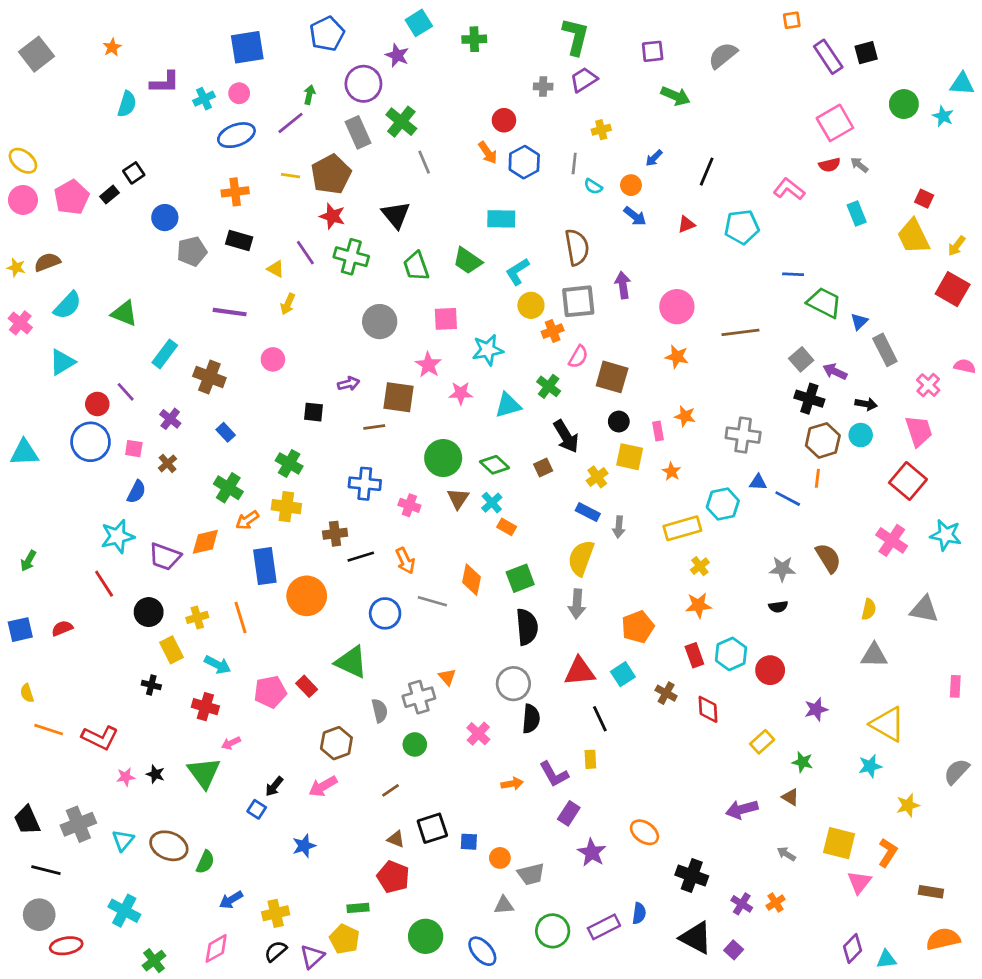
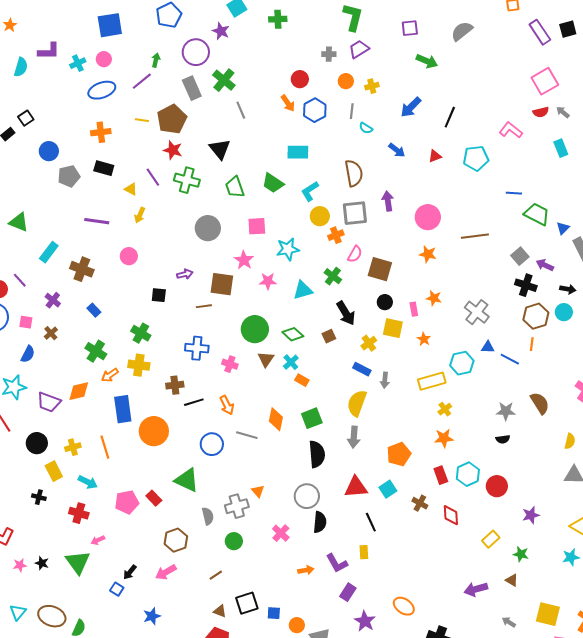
blue arrow: (654, 158) -> (411, 107), size x1.6
orange circle: (631, 185) -> (346, 81), moved
gray cross: (743, 435) -> (477, 312), turned 30

